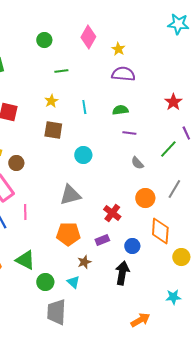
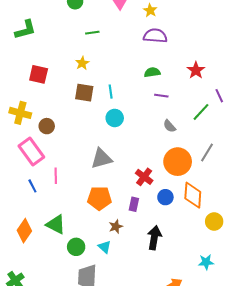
red star: (173, 102) -> (196, 70), moved
cyan line: (84, 107) -> (111, 92), moved
orange circle: (145, 198) -> (178, 162), size x1.4
purple rectangle: (102, 240) -> (134, 204), turned -56
blue circle: (132, 246) -> (165, 197), moved

